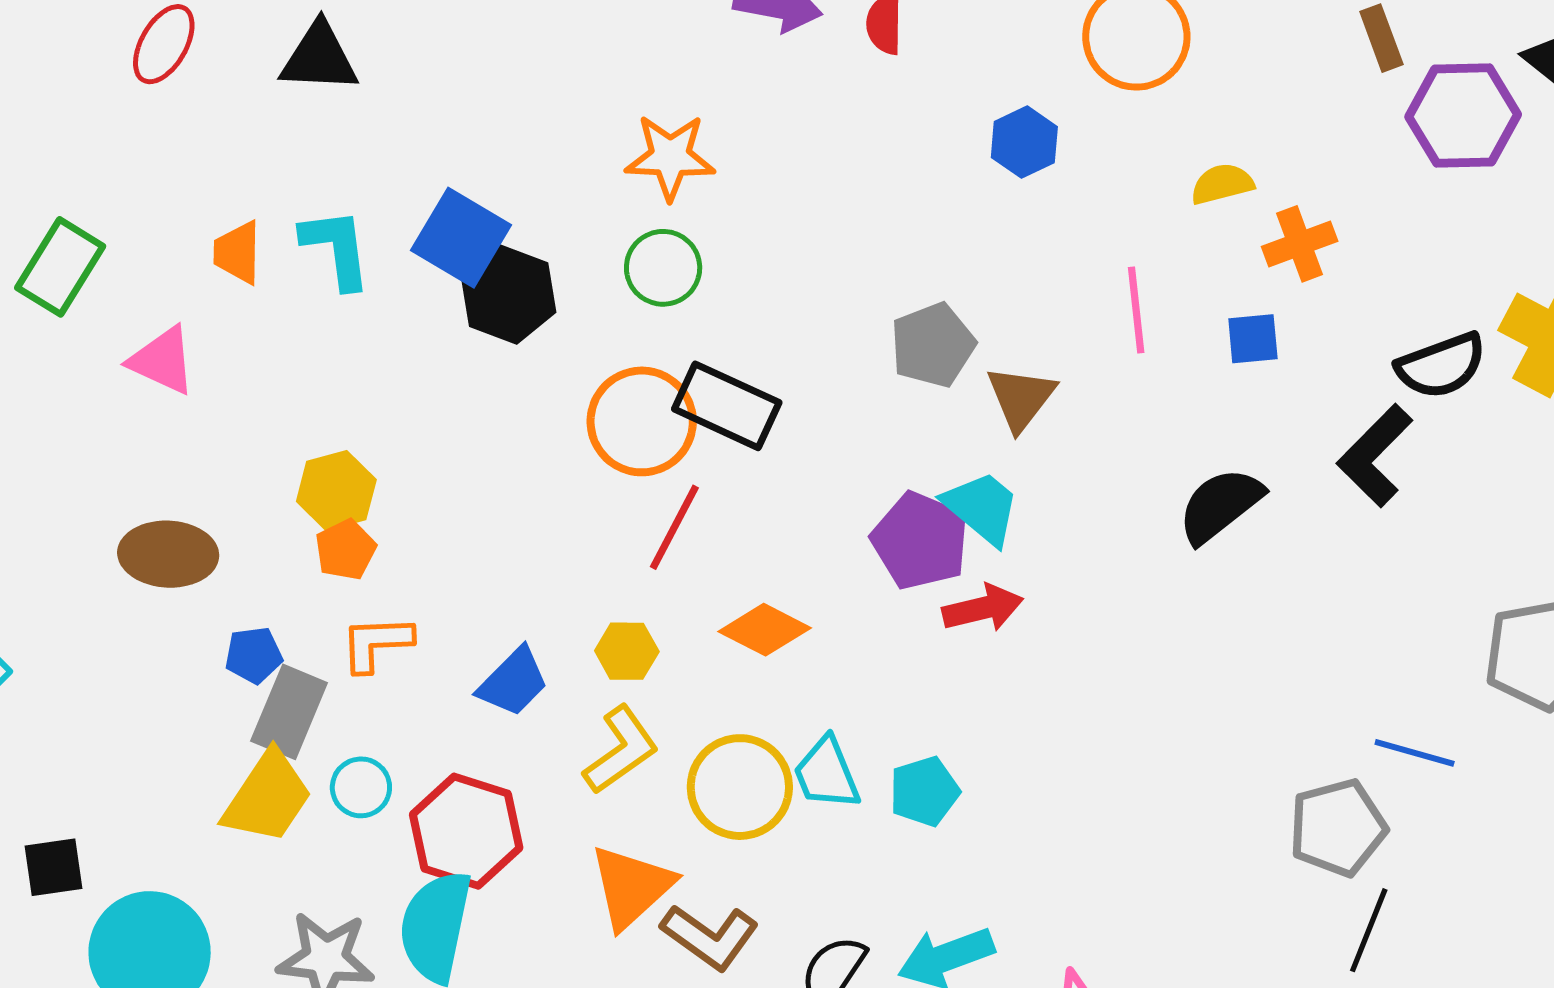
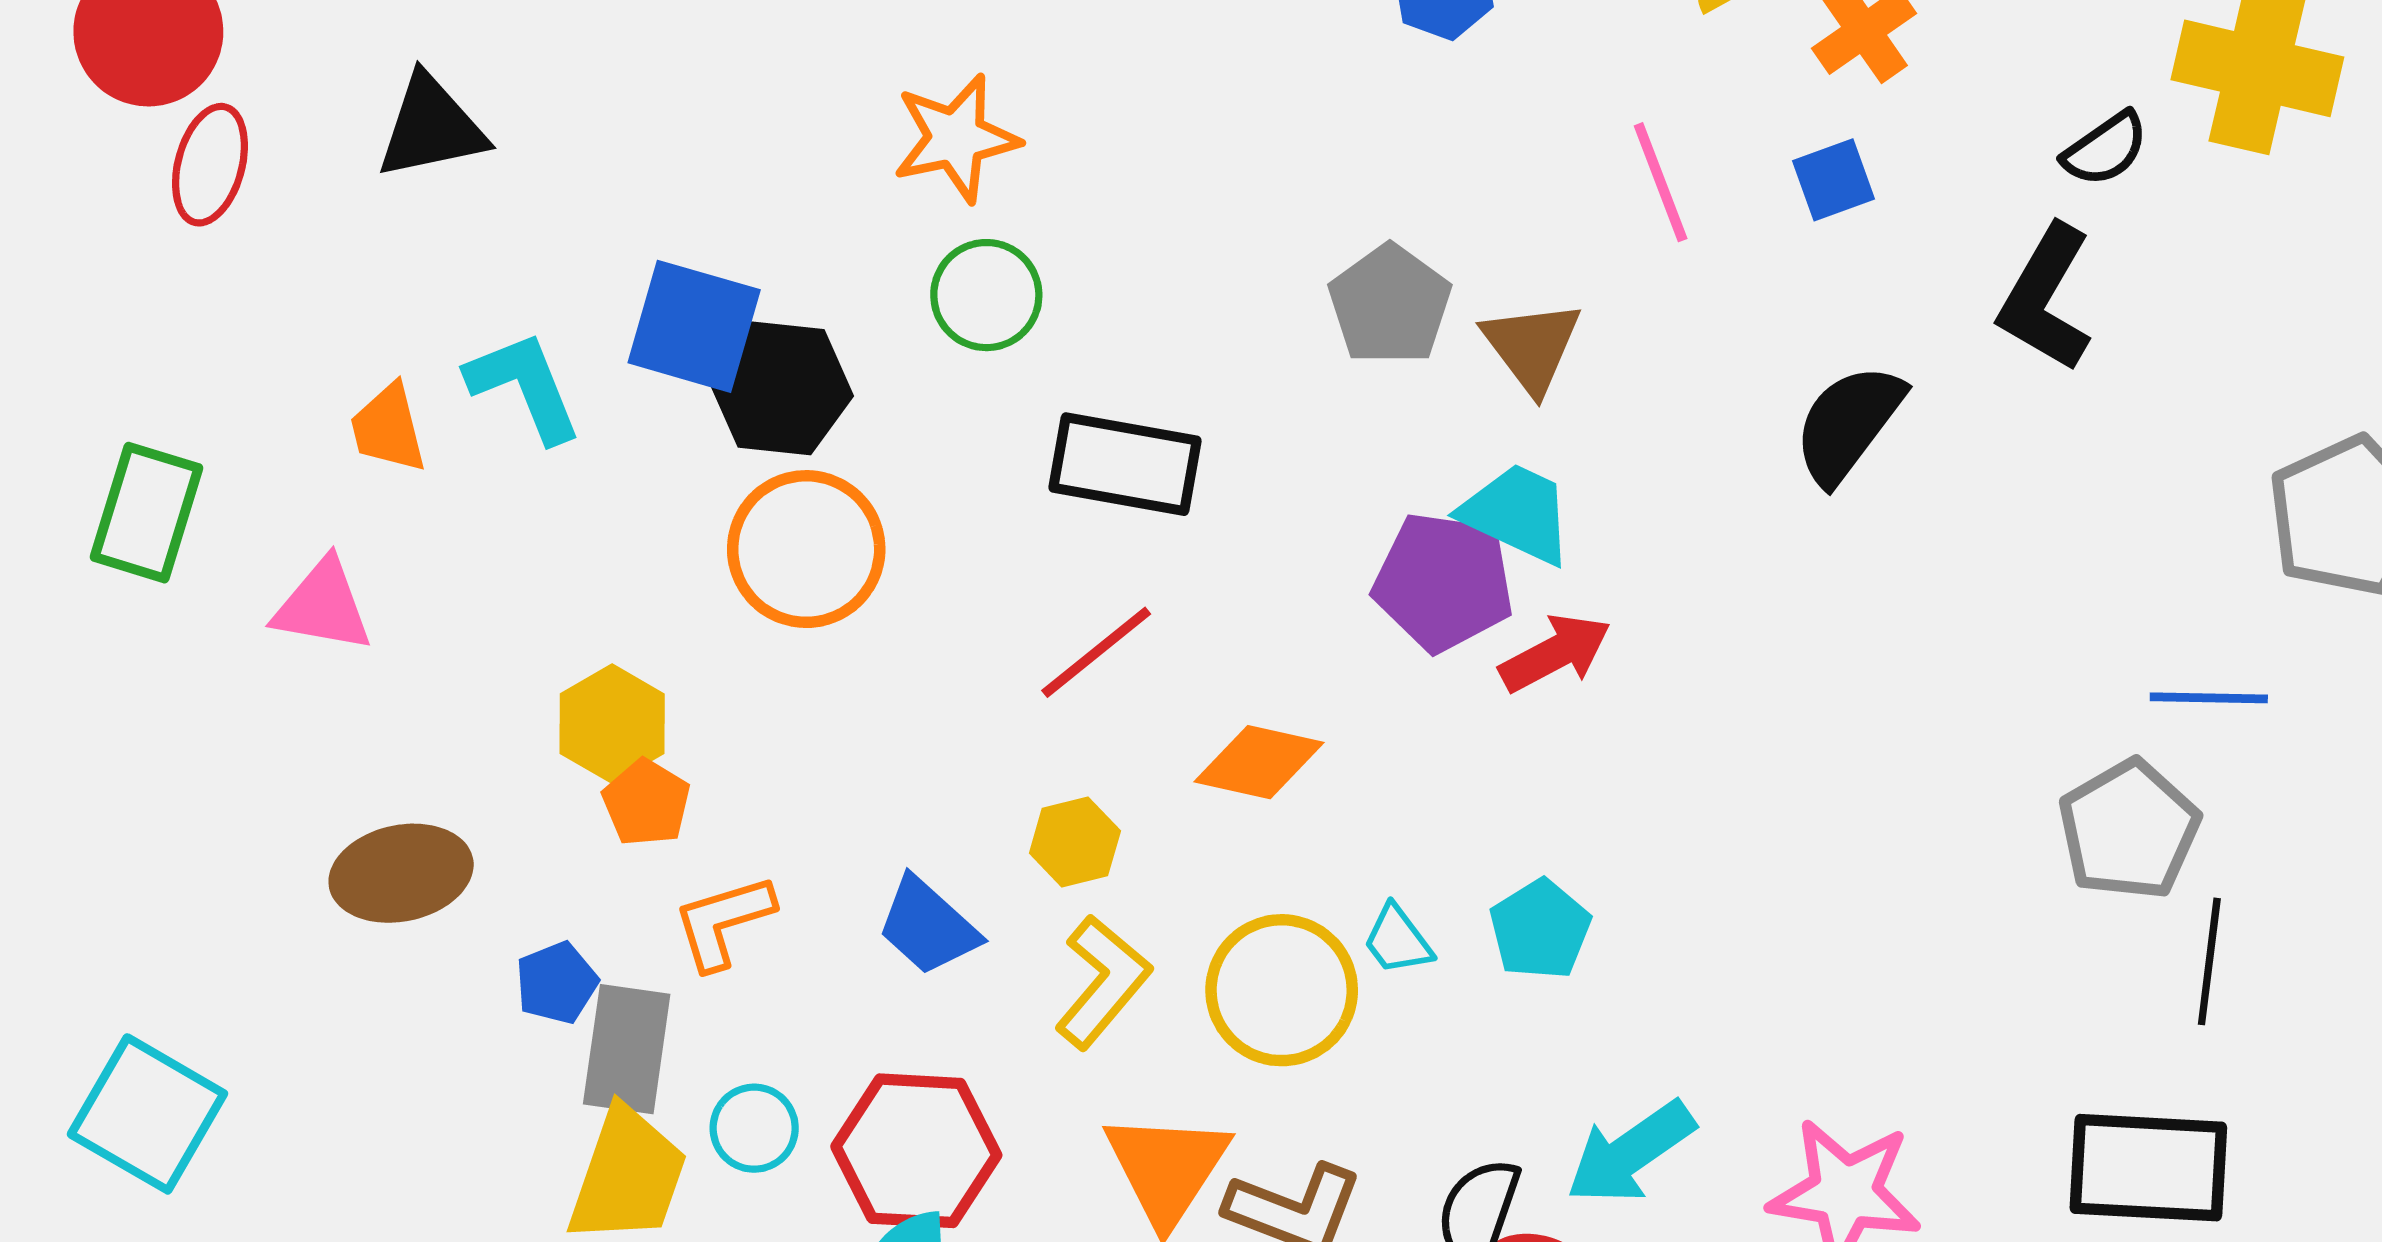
black semicircle: (1441, 366) -> (2105, 149), size x0.7
orange circle: (642, 421) -> (806, 549), moved
red line: (674, 527) -> (1096, 652), turned 38
blue trapezoid: (513, 682) -> (928, 926), turned 102
cyan trapezoid: (827, 774) -> (1398, 940), size x0.7

